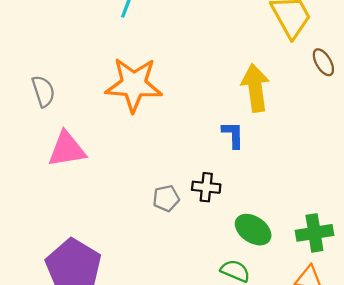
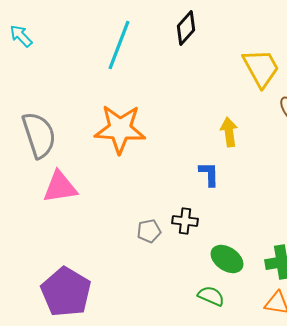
yellow arrow: (255, 88) -> (229, 132), size x0.7
gray semicircle: (43, 91) -> (39, 135), size x1.6

